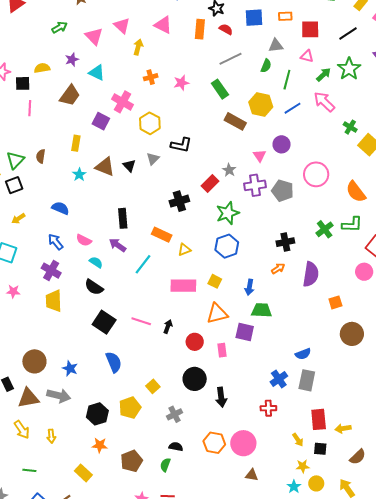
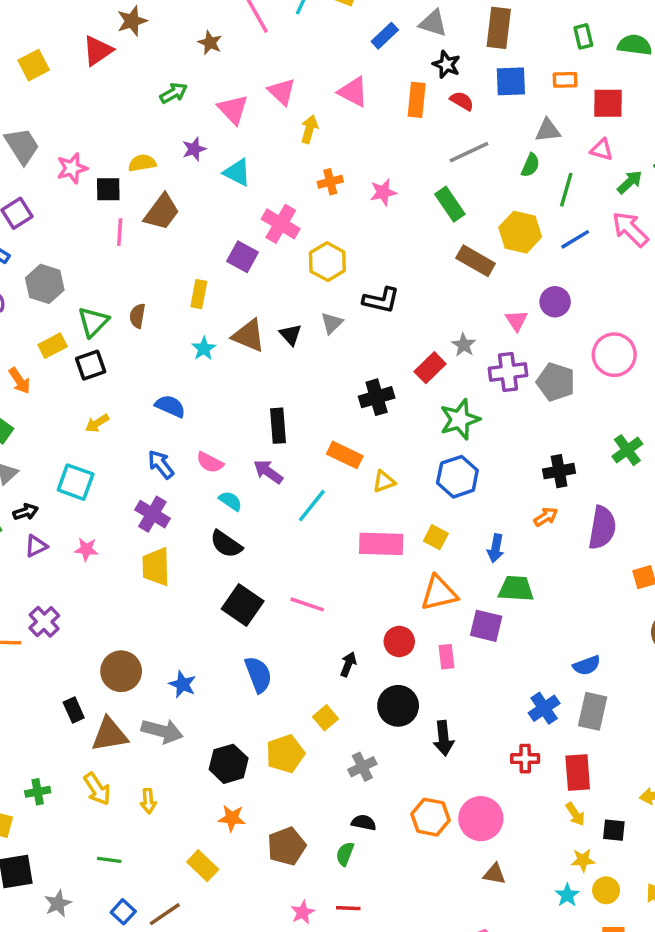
brown trapezoid: (70, 95) -> (162, 212), moved
black arrow: (168, 326) -> (348, 664), moved
red rectangle: (319, 419) -> (578, 773), moved

